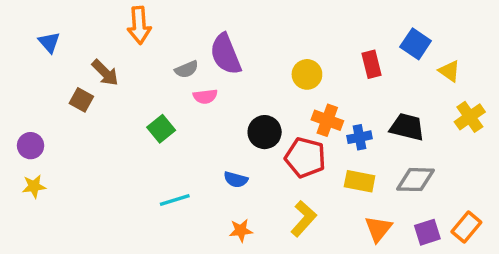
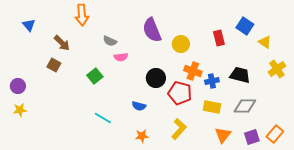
purple semicircle: (226, 54) -> (152, 30), moved
gray semicircle: (187, 69) -> (110, 41), turned 48
brown square: (81, 100) -> (54, 65), moved
cyan line: (175, 200) -> (103, 118), turned 48

